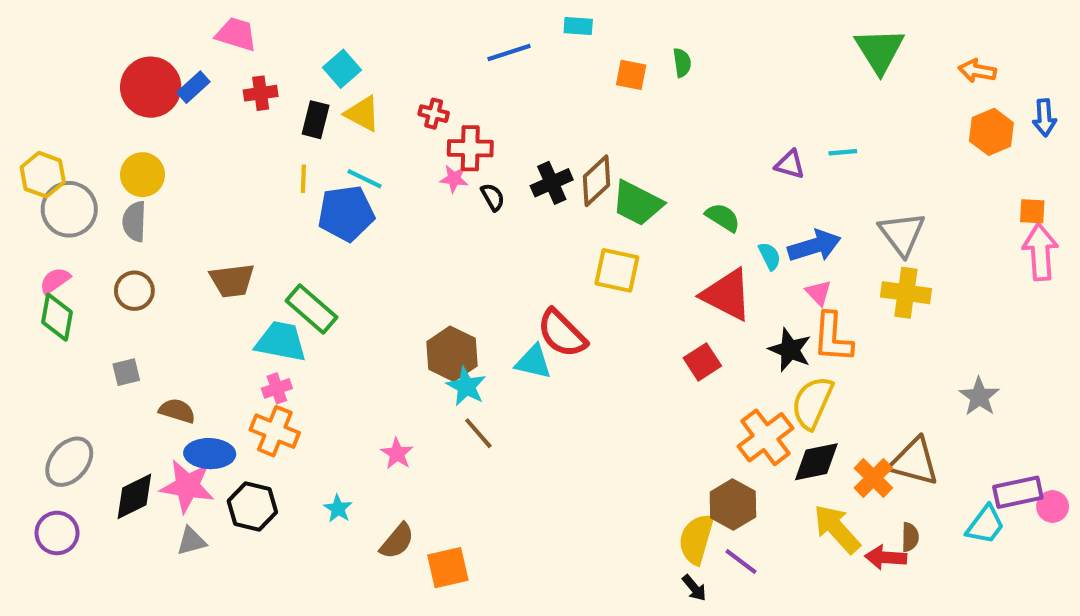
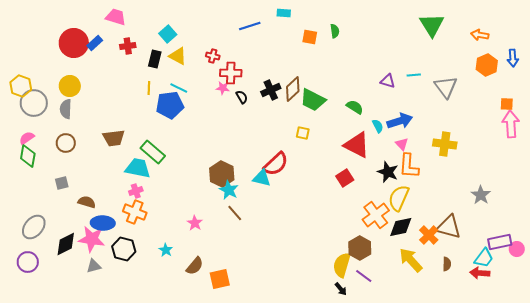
gray triangle: (902, 234) -> (446, 87), moved
yellow square: (617, 270) -> (303, 133), size x0.6
red semicircle: (562, 333) -> (276, 164), turned -88
red arrow: (886, 557) -> (480, 273), moved

